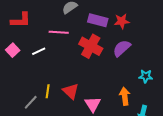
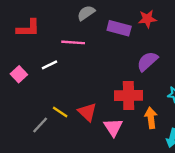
red star: (122, 21) -> (147, 19), moved
red cross: (91, 46) -> (129, 95), moved, turned -30
pink square: (13, 50) -> (19, 74), moved
yellow line: (48, 91) -> (60, 112), turned -64

